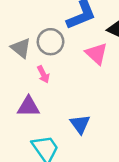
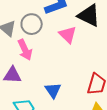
pink arrow: (43, 74) -> (25, 50), size x1.5

